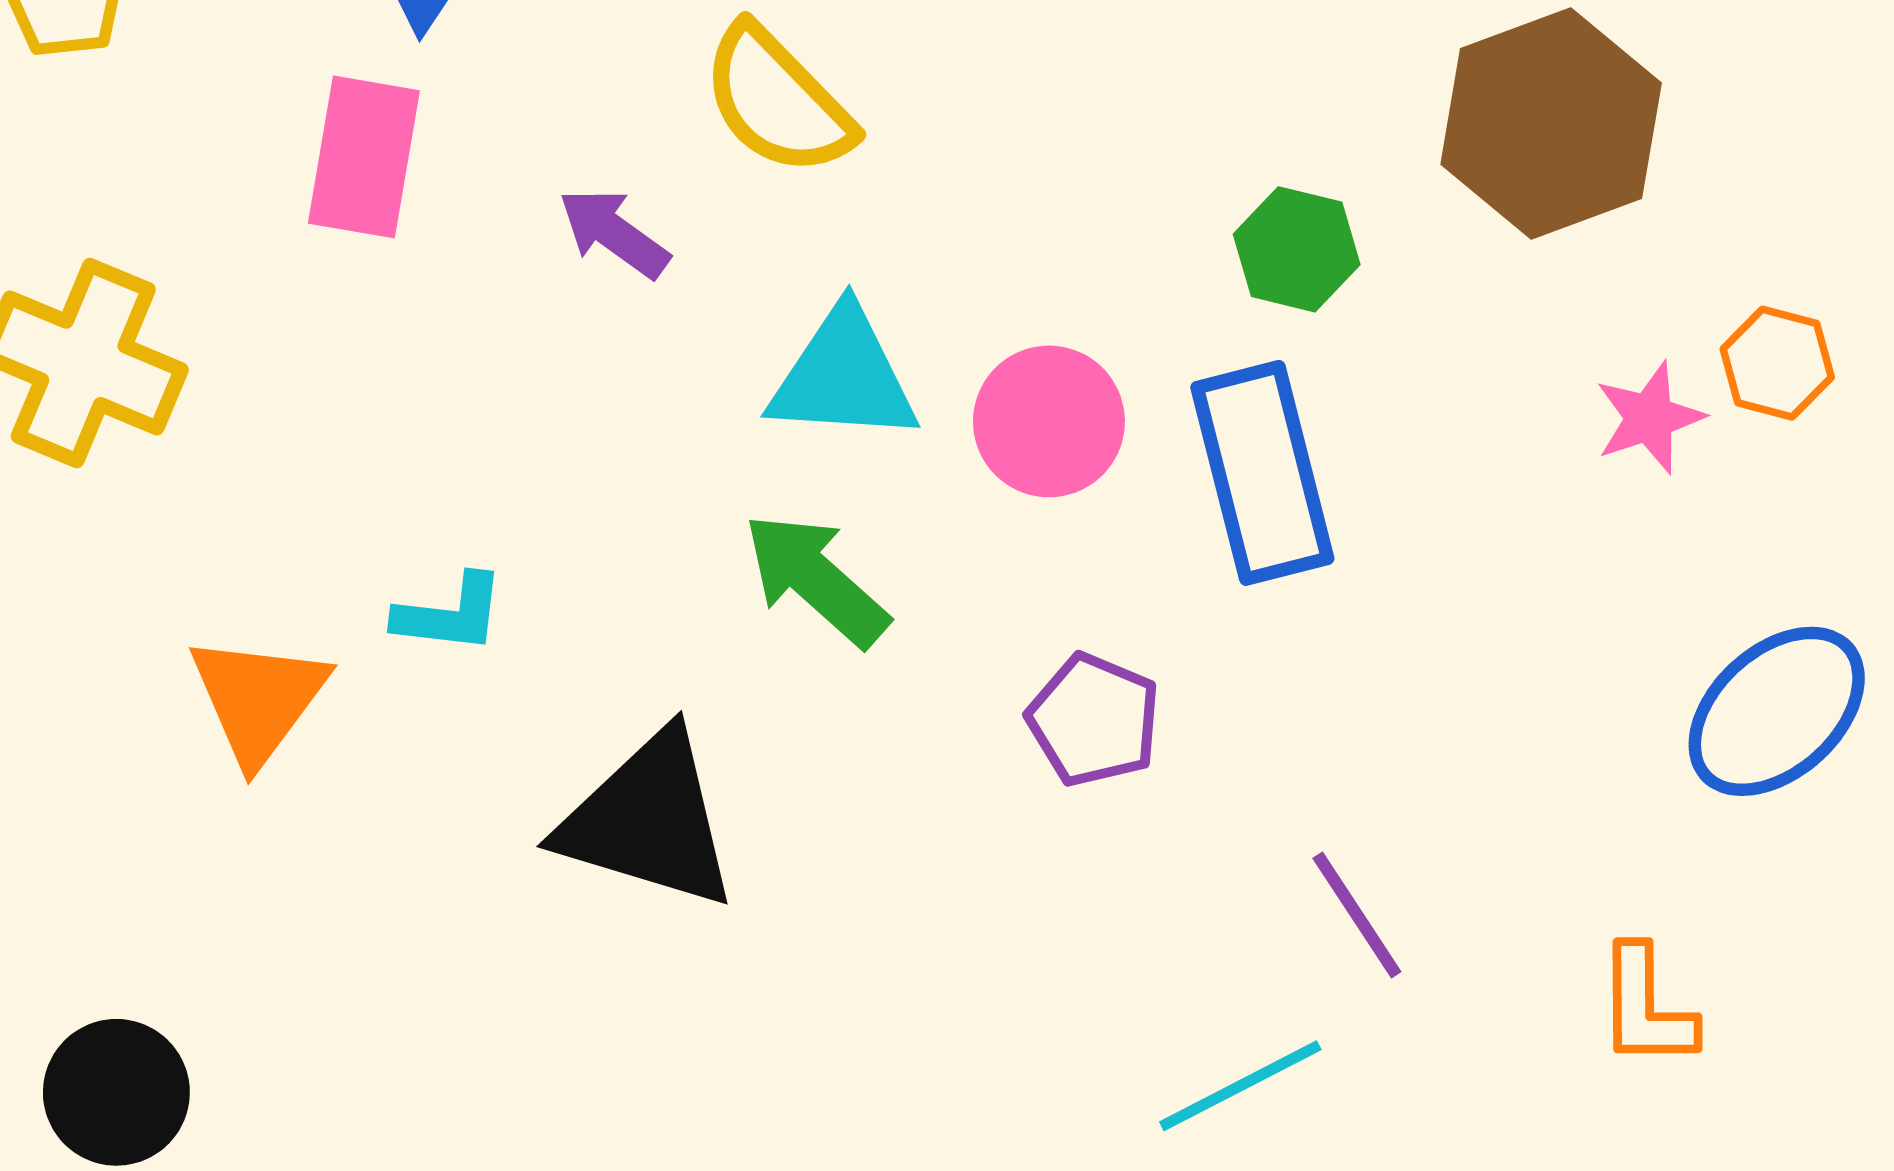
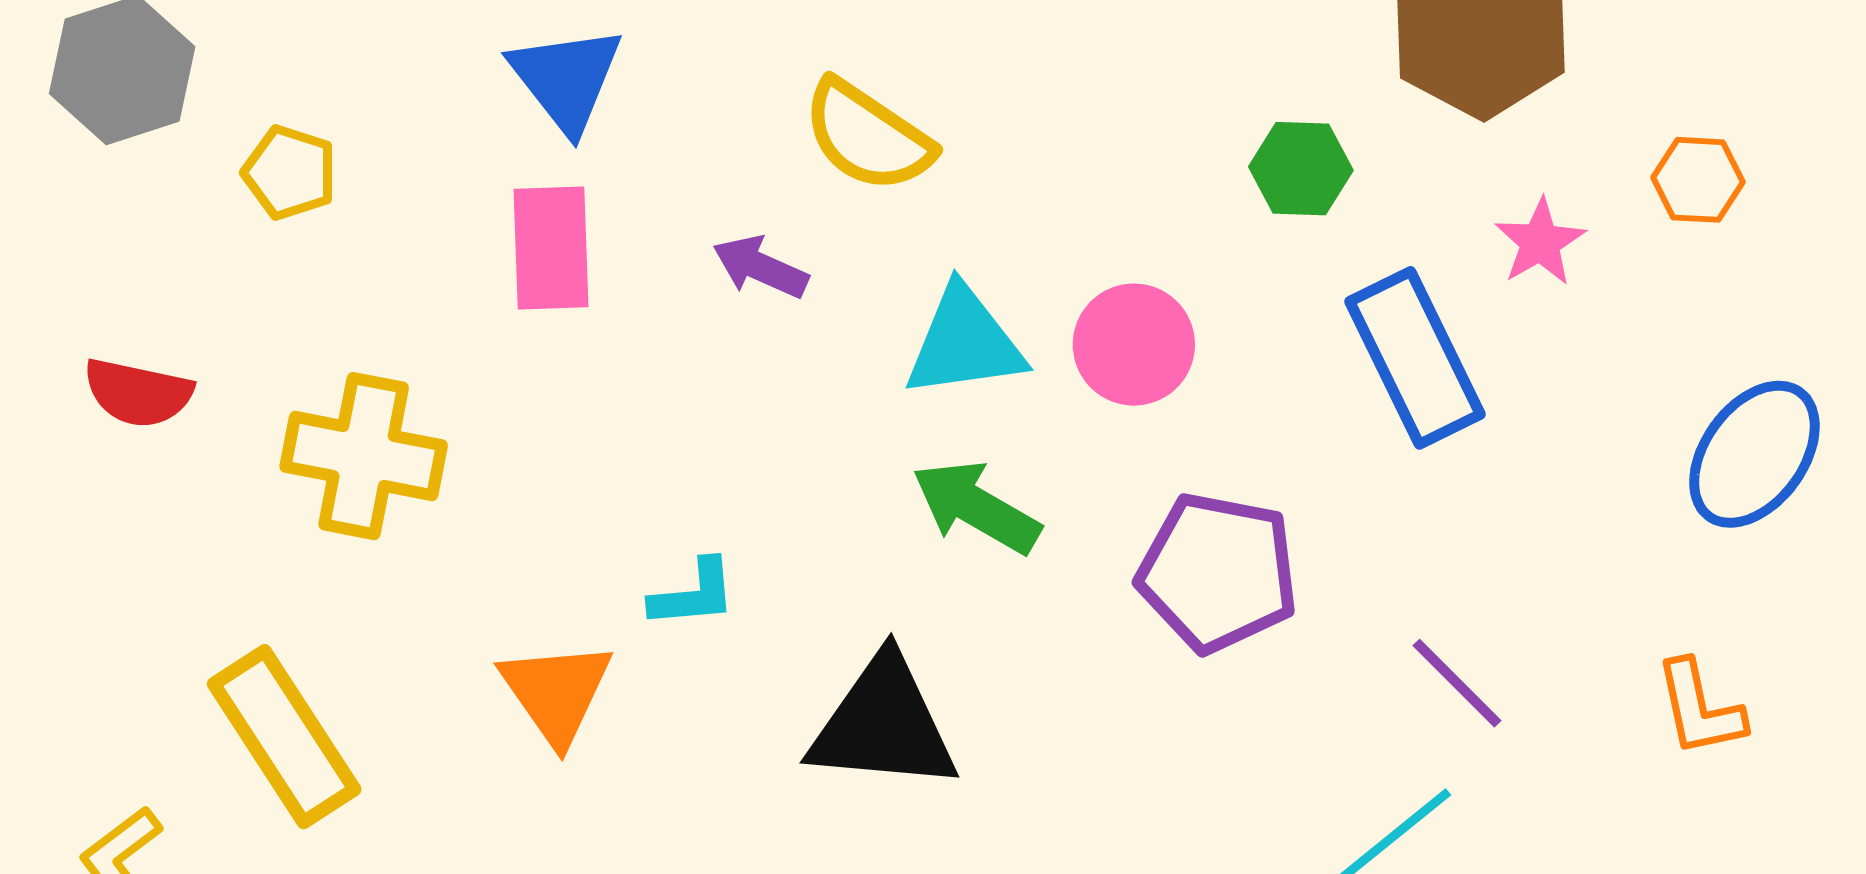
pink star: (1649, 418) -> (1540, 242), moved
blue rectangle: (1262, 473) -> (1415, 358), moved
purple pentagon: (1094, 720) -> (1218, 572), size x1.5

